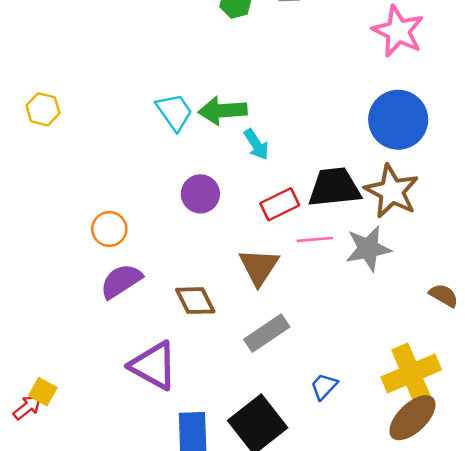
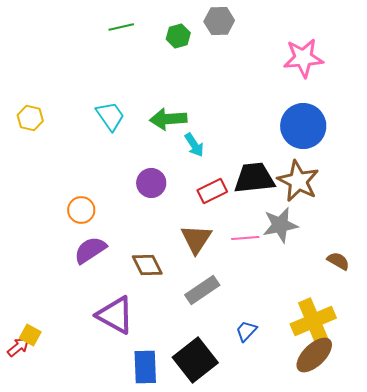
pink star: (398, 31) -> (303, 58), turned -30
cyan trapezoid: (174, 112) -> (110, 116), moved
pink line: (315, 239) -> (245, 238), moved

